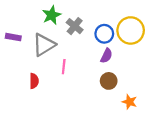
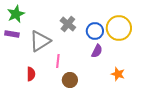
green star: (52, 15) -> (16, 14), moved
brown circle: (109, 81) -> (70, 80), moved
orange star: (130, 102) -> (118, 74), moved

